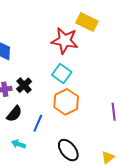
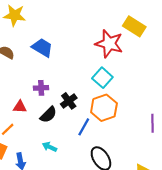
black cross: (24, 85) -> (69, 101), moved
blue line: (38, 123) -> (84, 127), moved

